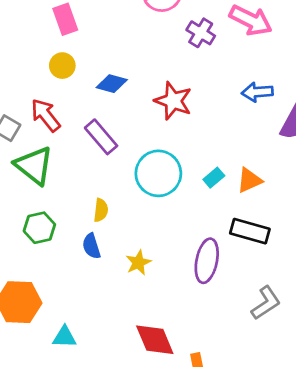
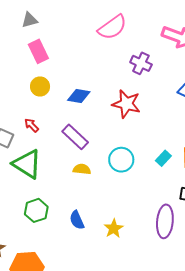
purple cross: (201, 33) -> (141, 63), moved
red arrow: (46, 115) -> (32, 125), size x0.6
cyan circle: (158, 173) -> (121, 160), size x0.7
yellow semicircle: (101, 210) -> (82, 169), moved, turned -84

